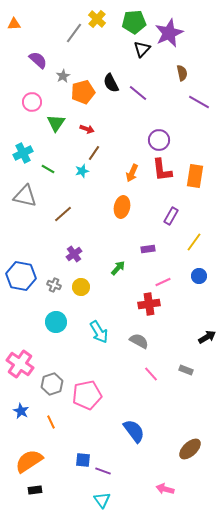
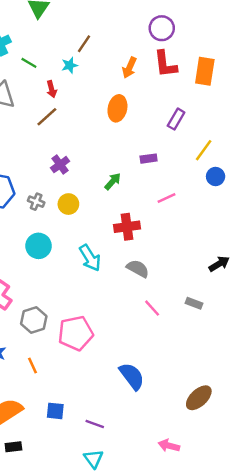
red arrow: (87, 129) -> (52, 89), moved, turned 56
blue circle: (199, 276) -> (216, 177), moved
red cross: (149, 304) -> (127, 227), moved
blue square: (83, 460) -> (55, 411), moved

